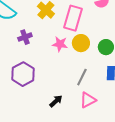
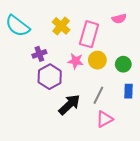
purple hexagon: (23, 74) -> (50, 77), moved
black arrow: (56, 101) -> (69, 105), moved, size x1.6

